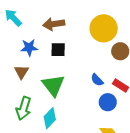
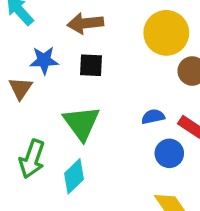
brown triangle: (21, 72) -> (20, 88), moved
blue semicircle: (97, 80) -> (153, 117), turned 120

